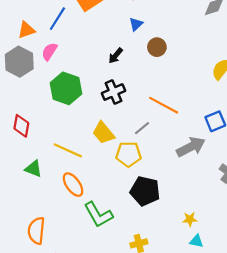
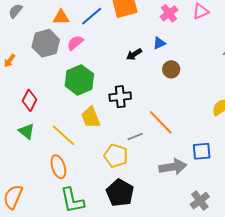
black arrow: (116, 56) -> (134, 54), moved
yellow trapezoid: (103, 133) -> (91, 117), moved
green triangle: (33, 169) -> (27, 131), moved

